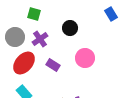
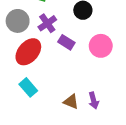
purple rectangle: (53, 65) -> (66, 42), moved

